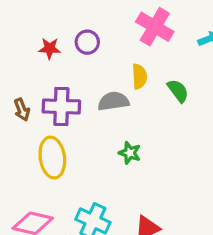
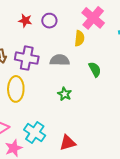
yellow semicircle: (139, 76) -> (79, 38), moved
green semicircle: (178, 91) -> (95, 69), moved

